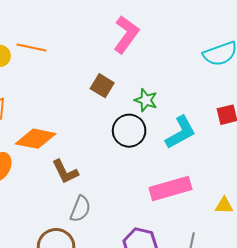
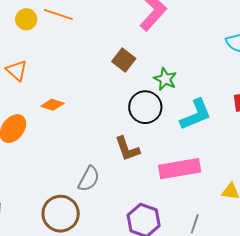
orange diamond: (36, 139) -> (52, 105), size x0.6
brown L-shape: (65, 172) -> (127, 149), moved

